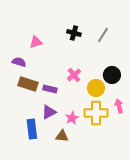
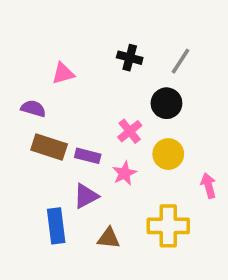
black circle: (112, 75) -> (166, 103), moved
yellow cross: (96, 113) -> (168, 226), moved
pink star: (72, 118) -> (124, 173), moved

